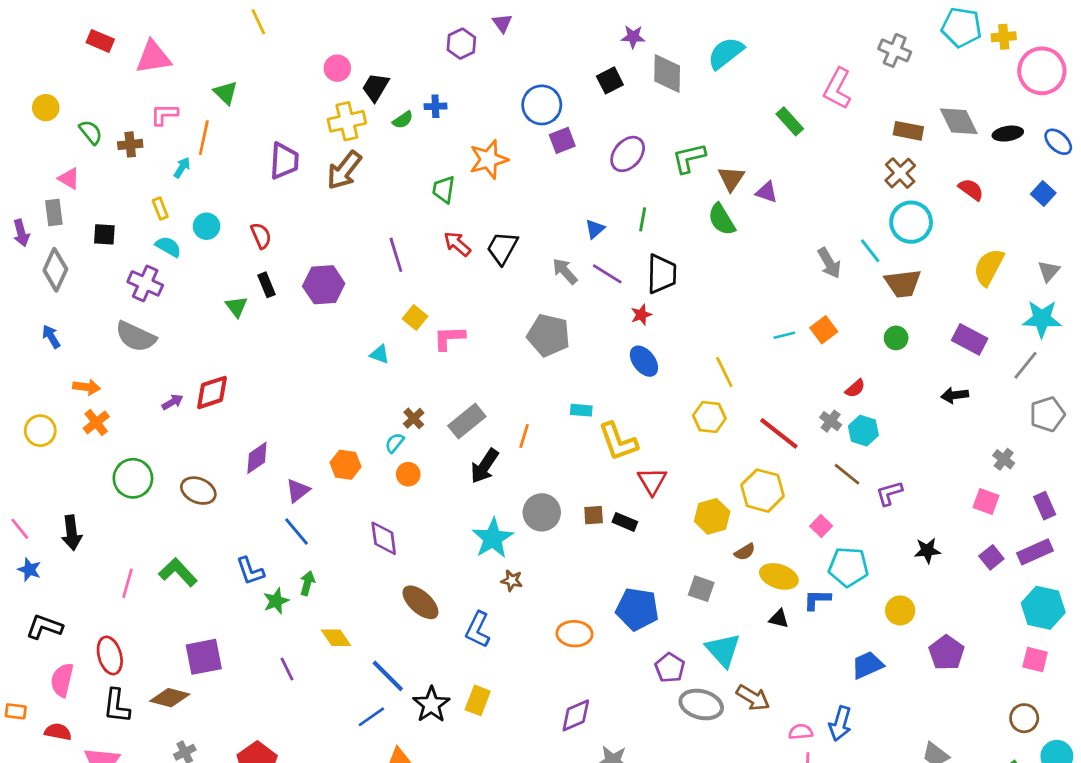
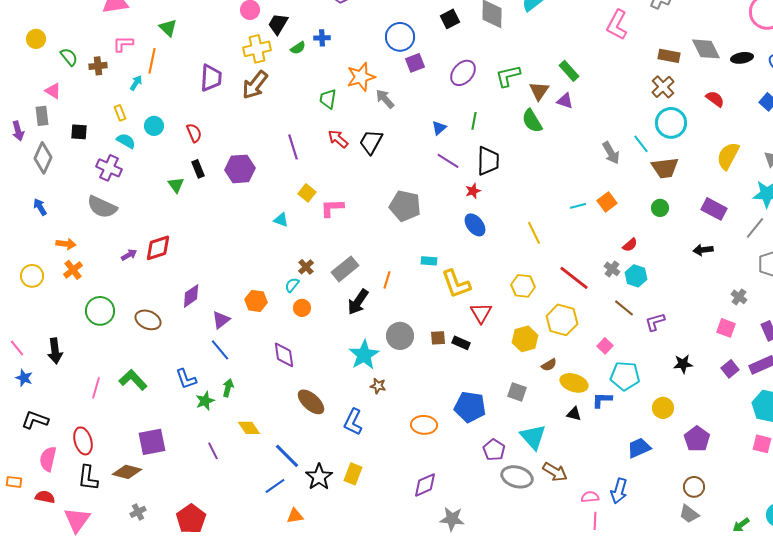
green rectangle: (790, 121) -> (569, 71), moved
gray arrow: (565, 271) -> (385, 99), moved
yellow hexagon: (709, 417) -> (523, 286), moved
brown circle: (1024, 718) -> (694, 487), moved

